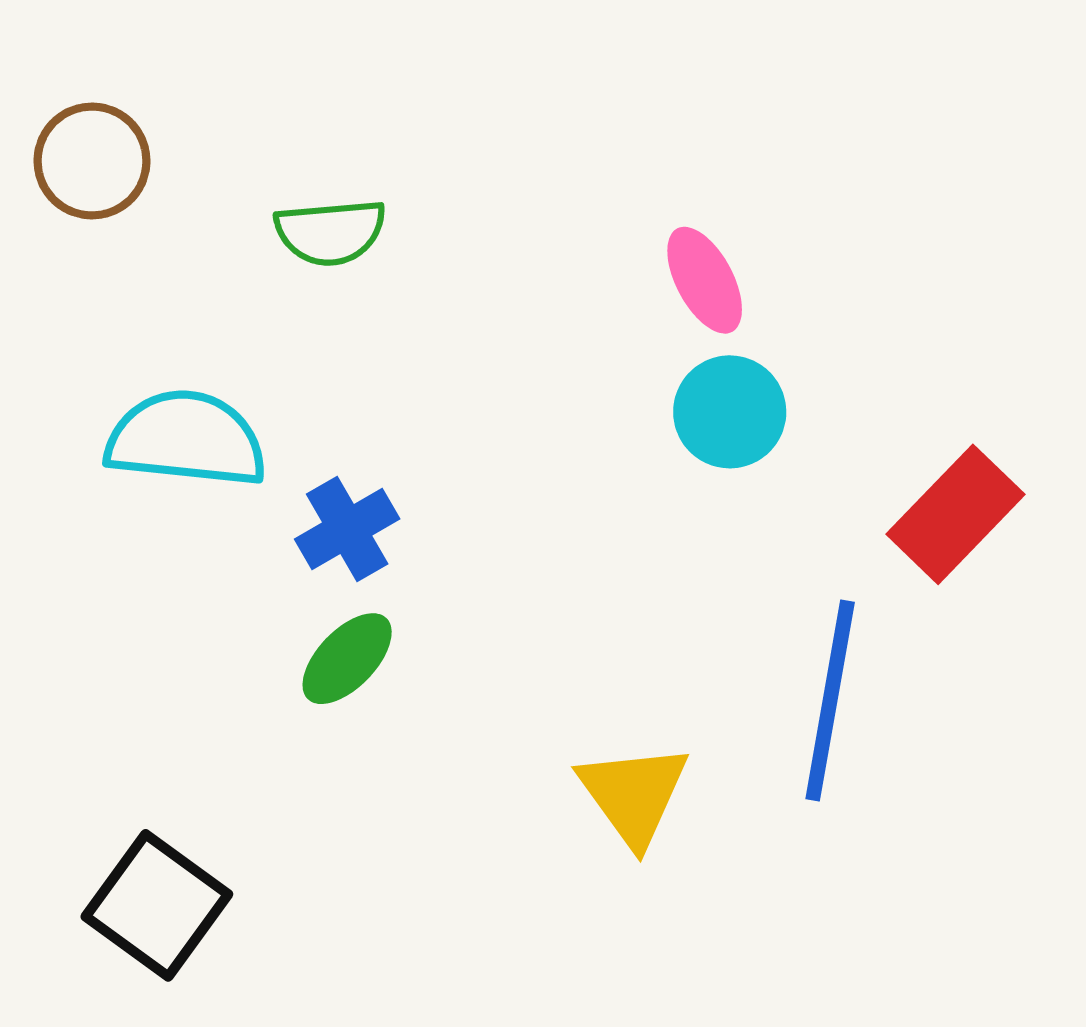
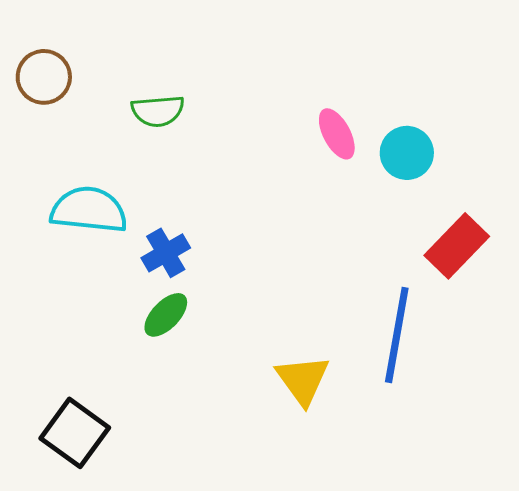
cyan circle: (730, 412) -> (407, 153), moved

